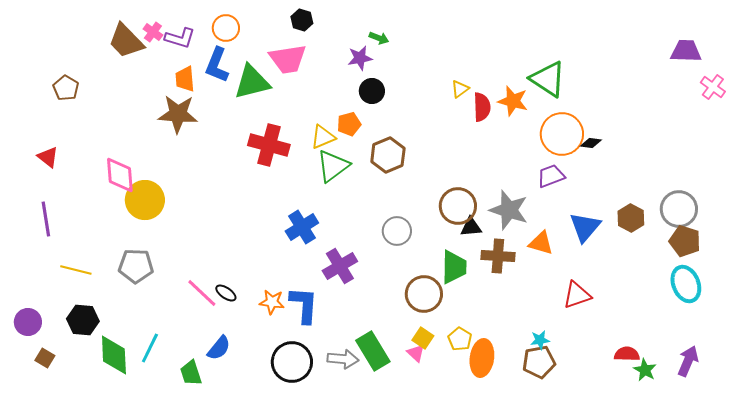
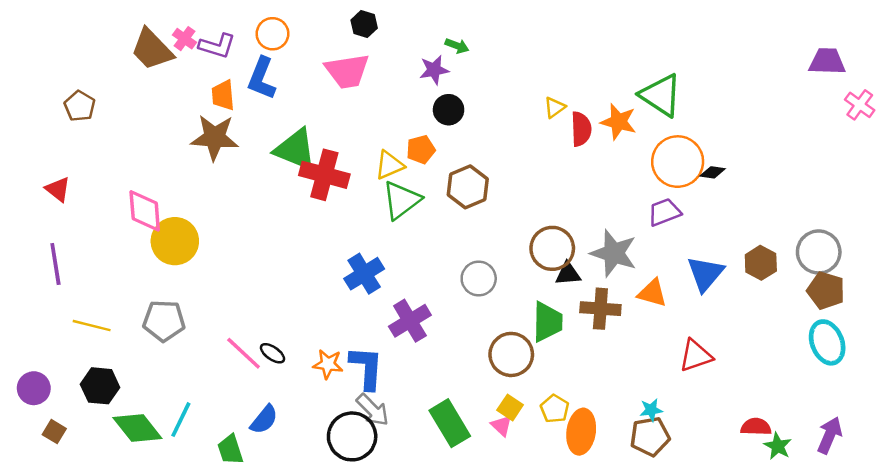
green triangle: (252, 82) -> (295, 149), moved, turned 36
green diamond: (114, 355) -> (137, 428), turned -36
gray arrow: (343, 359) -> (373, 410), moved, turned 40

